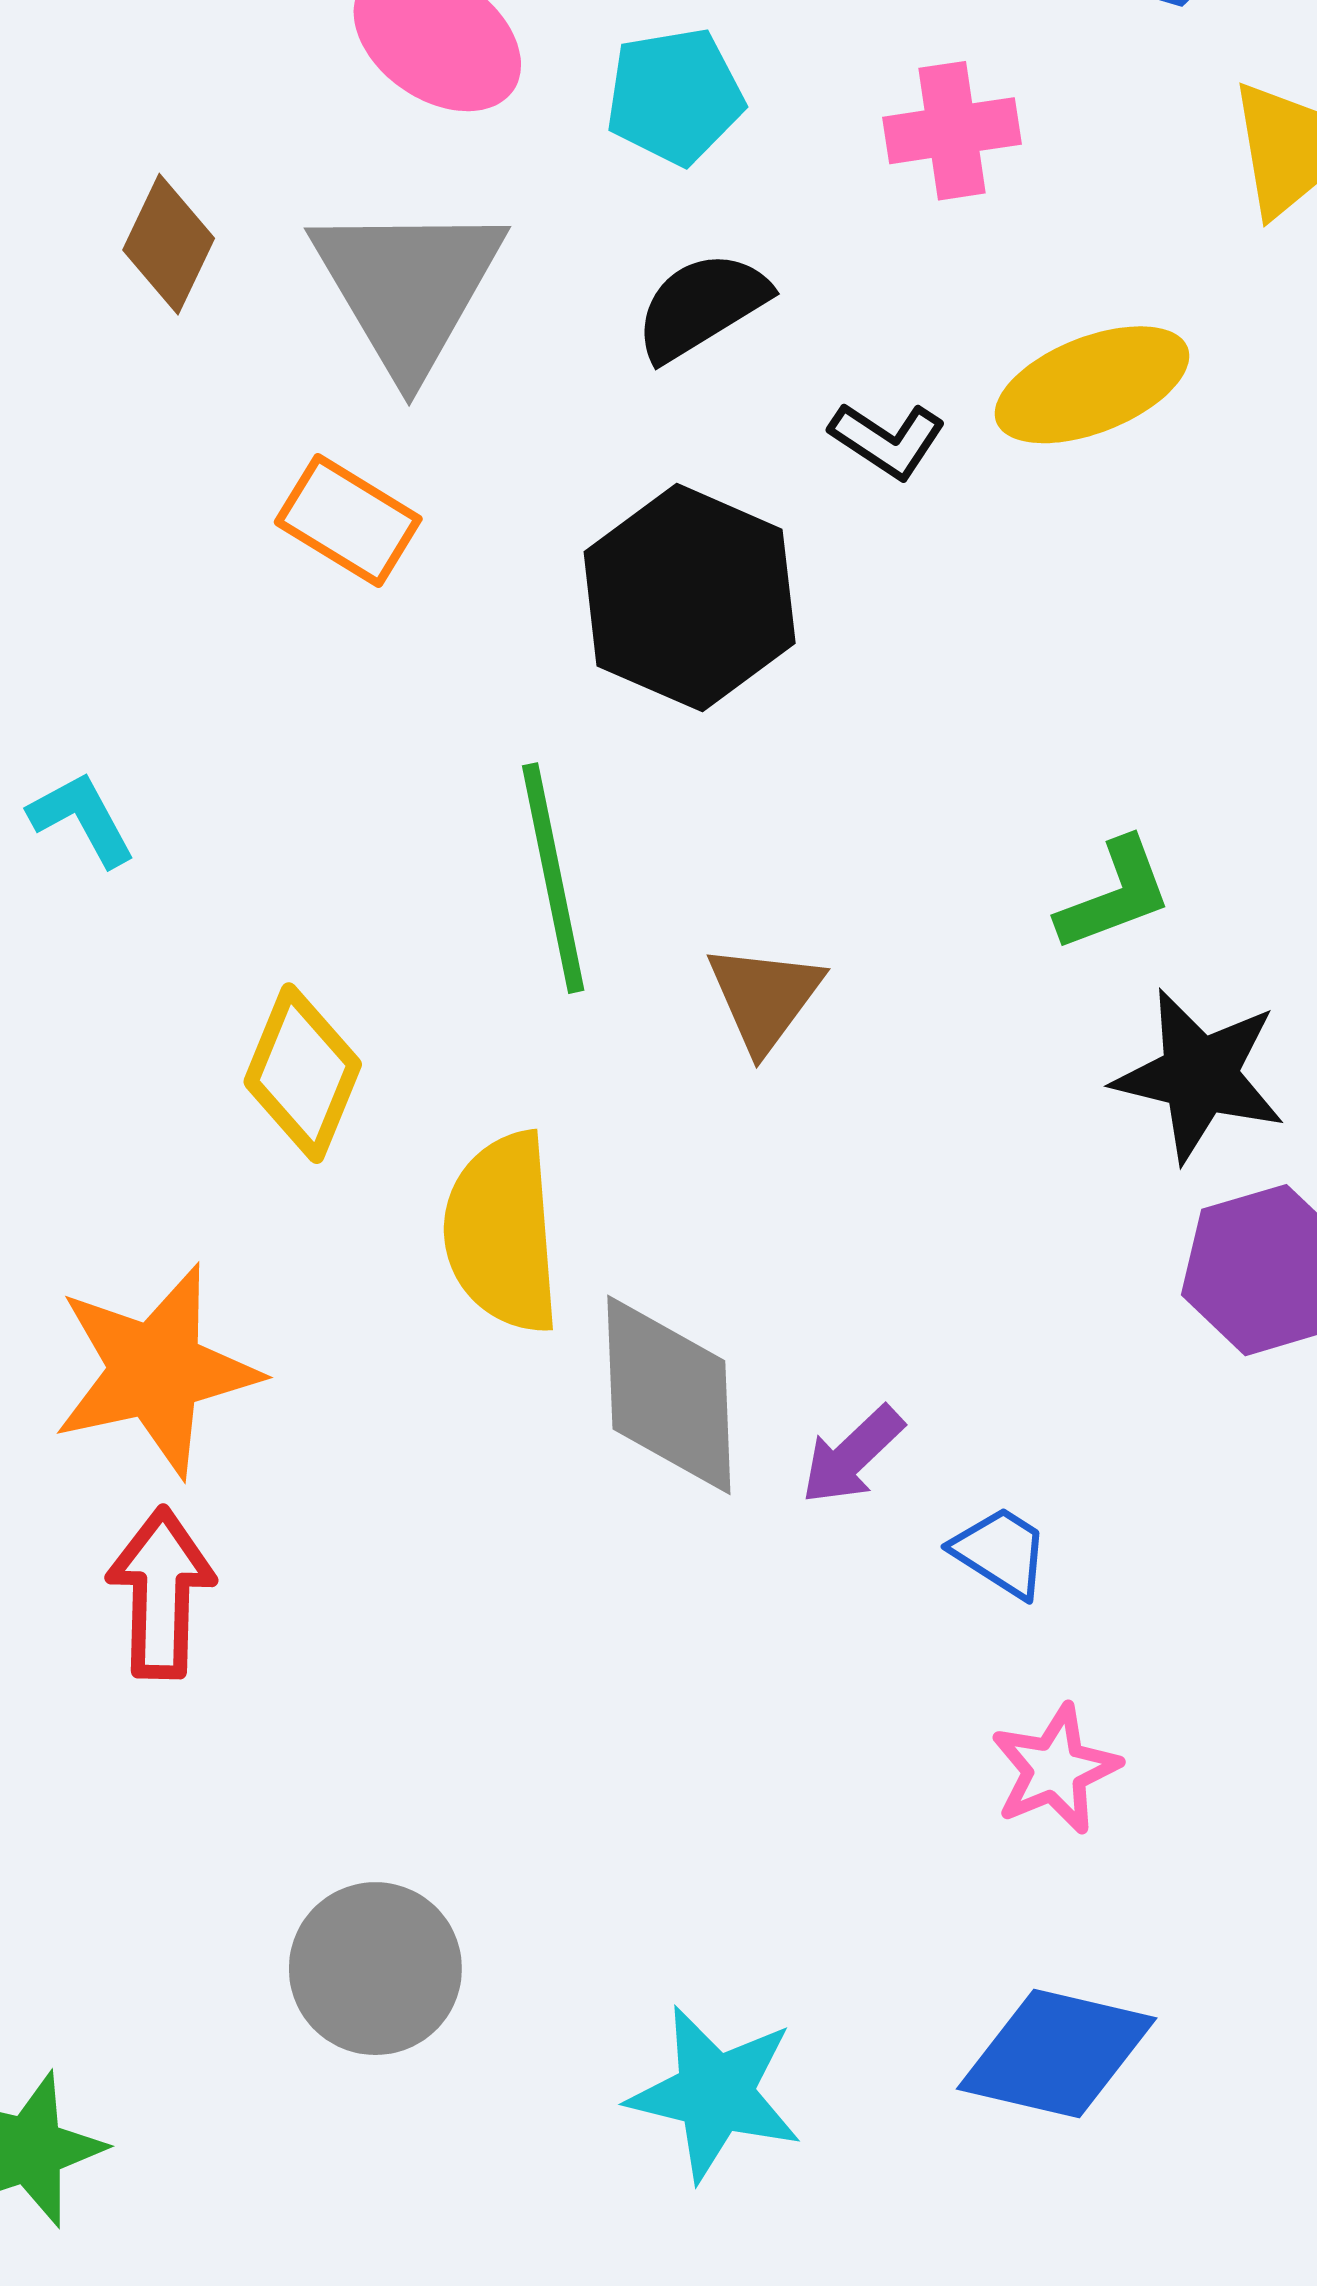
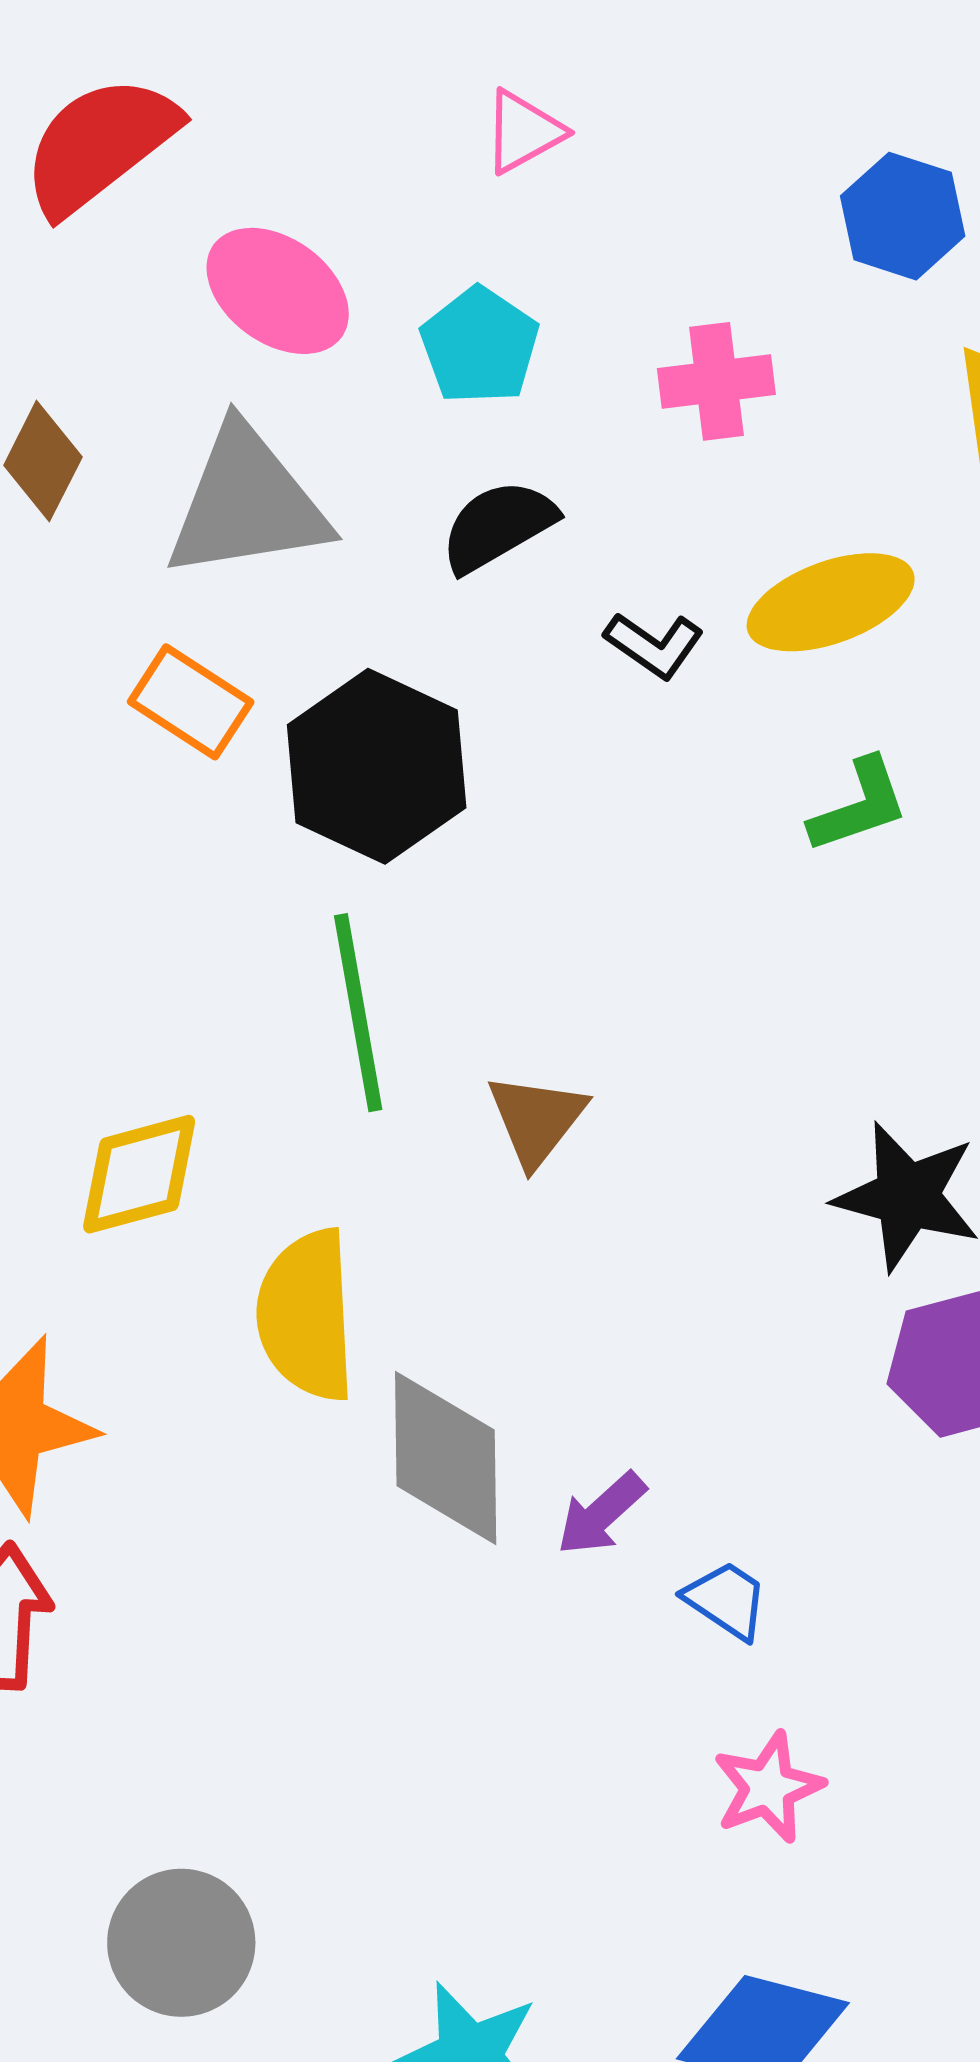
cyan pentagon: (675, 96) -> (480, 346), turned -30
gray triangle: (408, 287) -> (247, 503), turned 50
black hexagon: (690, 598) -> (377, 766), moved
green L-shape: (1115, 895) -> (859, 806), moved
yellow diamond: (303, 1073) -> (139, 1174), turned 51

